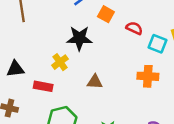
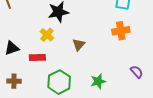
brown triangle: (95, 82) -> (79, 45), turned -40

